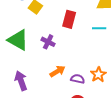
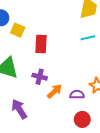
red rectangle: (69, 19) -> (41, 44), moved
purple cross: (48, 42) -> (40, 77), moved

